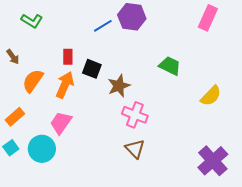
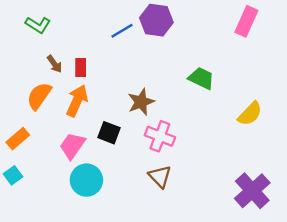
brown arrow: (13, 57) -> (54, 64), moved
black square: (92, 69) -> (109, 133), moved
cyan circle: (42, 149) -> (86, 180), moved

